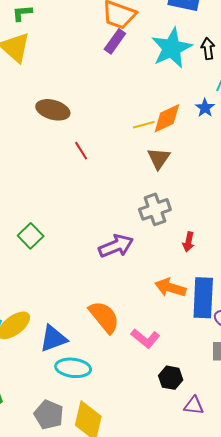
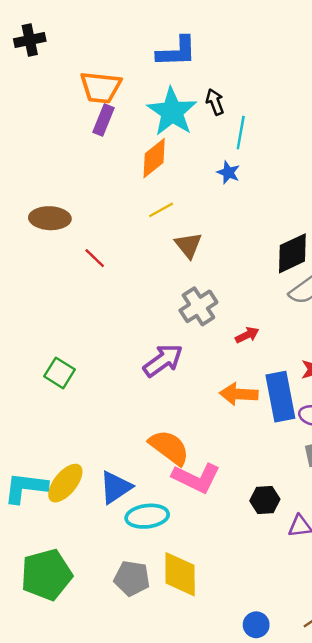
orange diamond: (167, 118) -> (154, 158), moved
red arrow: (188, 242) -> (247, 335), turned -114
pink L-shape: (145, 338) -> (196, 478), moved, size x1.4

